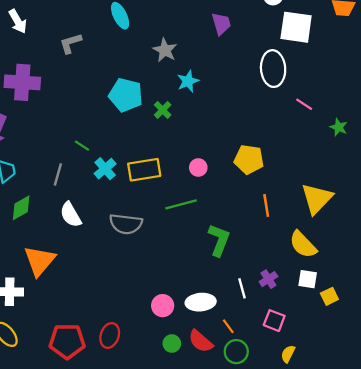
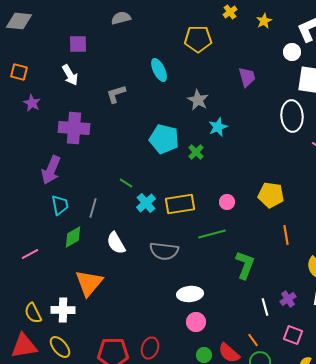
gray line: (58, 174) -> (93, 208), moved
white ellipse: (201, 302) -> (190, 294), moved

